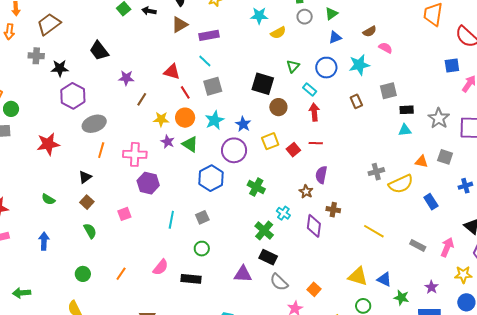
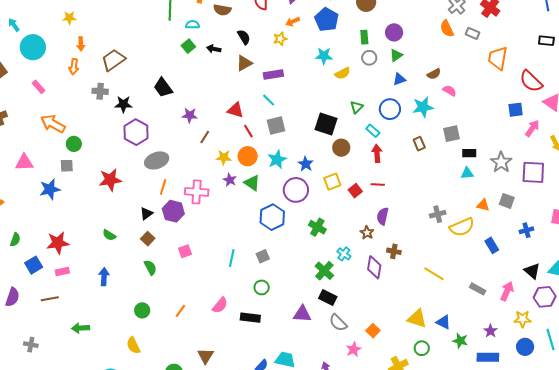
purple hexagon: (148, 183) -> (173, 211), moved

